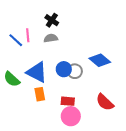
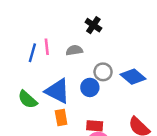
black cross: (52, 20) -> (93, 25), moved
blue line: (16, 40) -> (32, 53), turned 63
gray circle: (75, 71) -> (103, 72), moved

